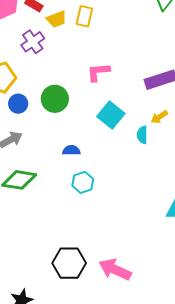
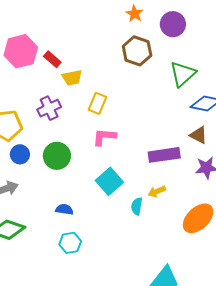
yellow rectangle: (84, 16) -> (97, 103), moved
purple cross: (33, 42) -> (49, 108), moved

